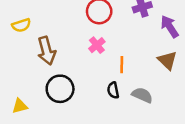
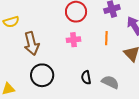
pink cross: (97, 45) -> (73, 40), turned 32
orange line: (122, 65) -> (106, 38), moved

